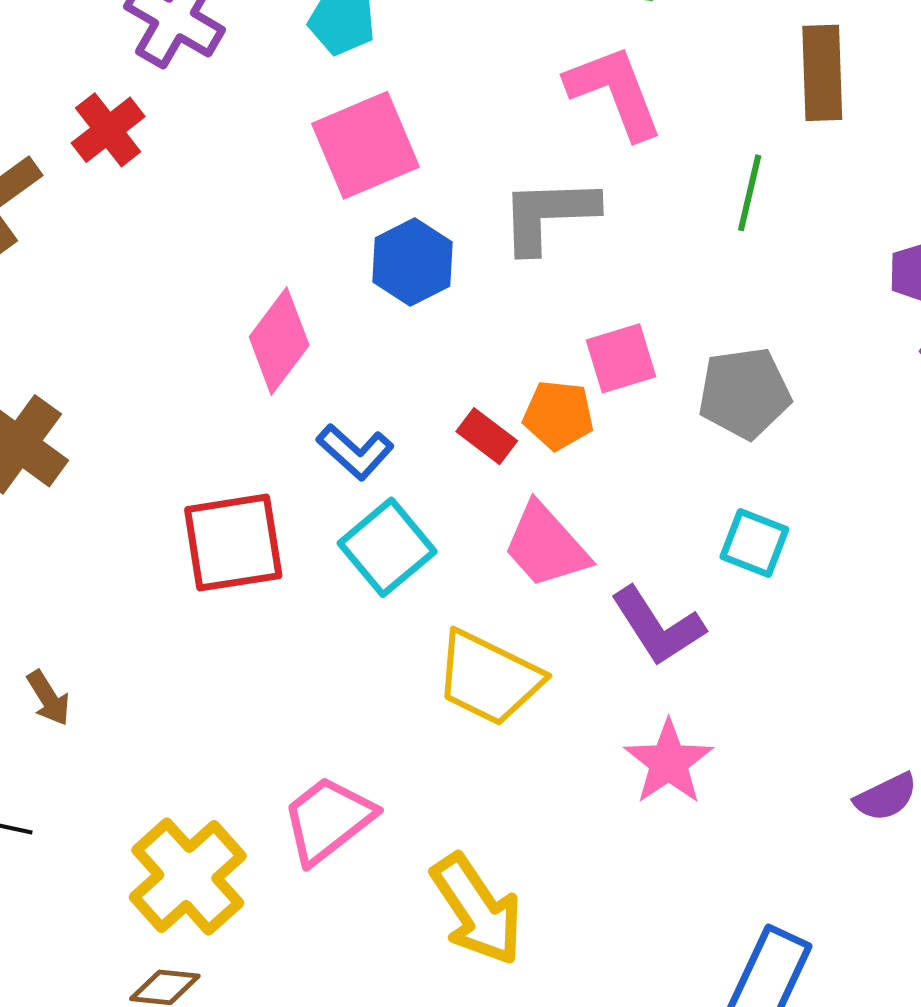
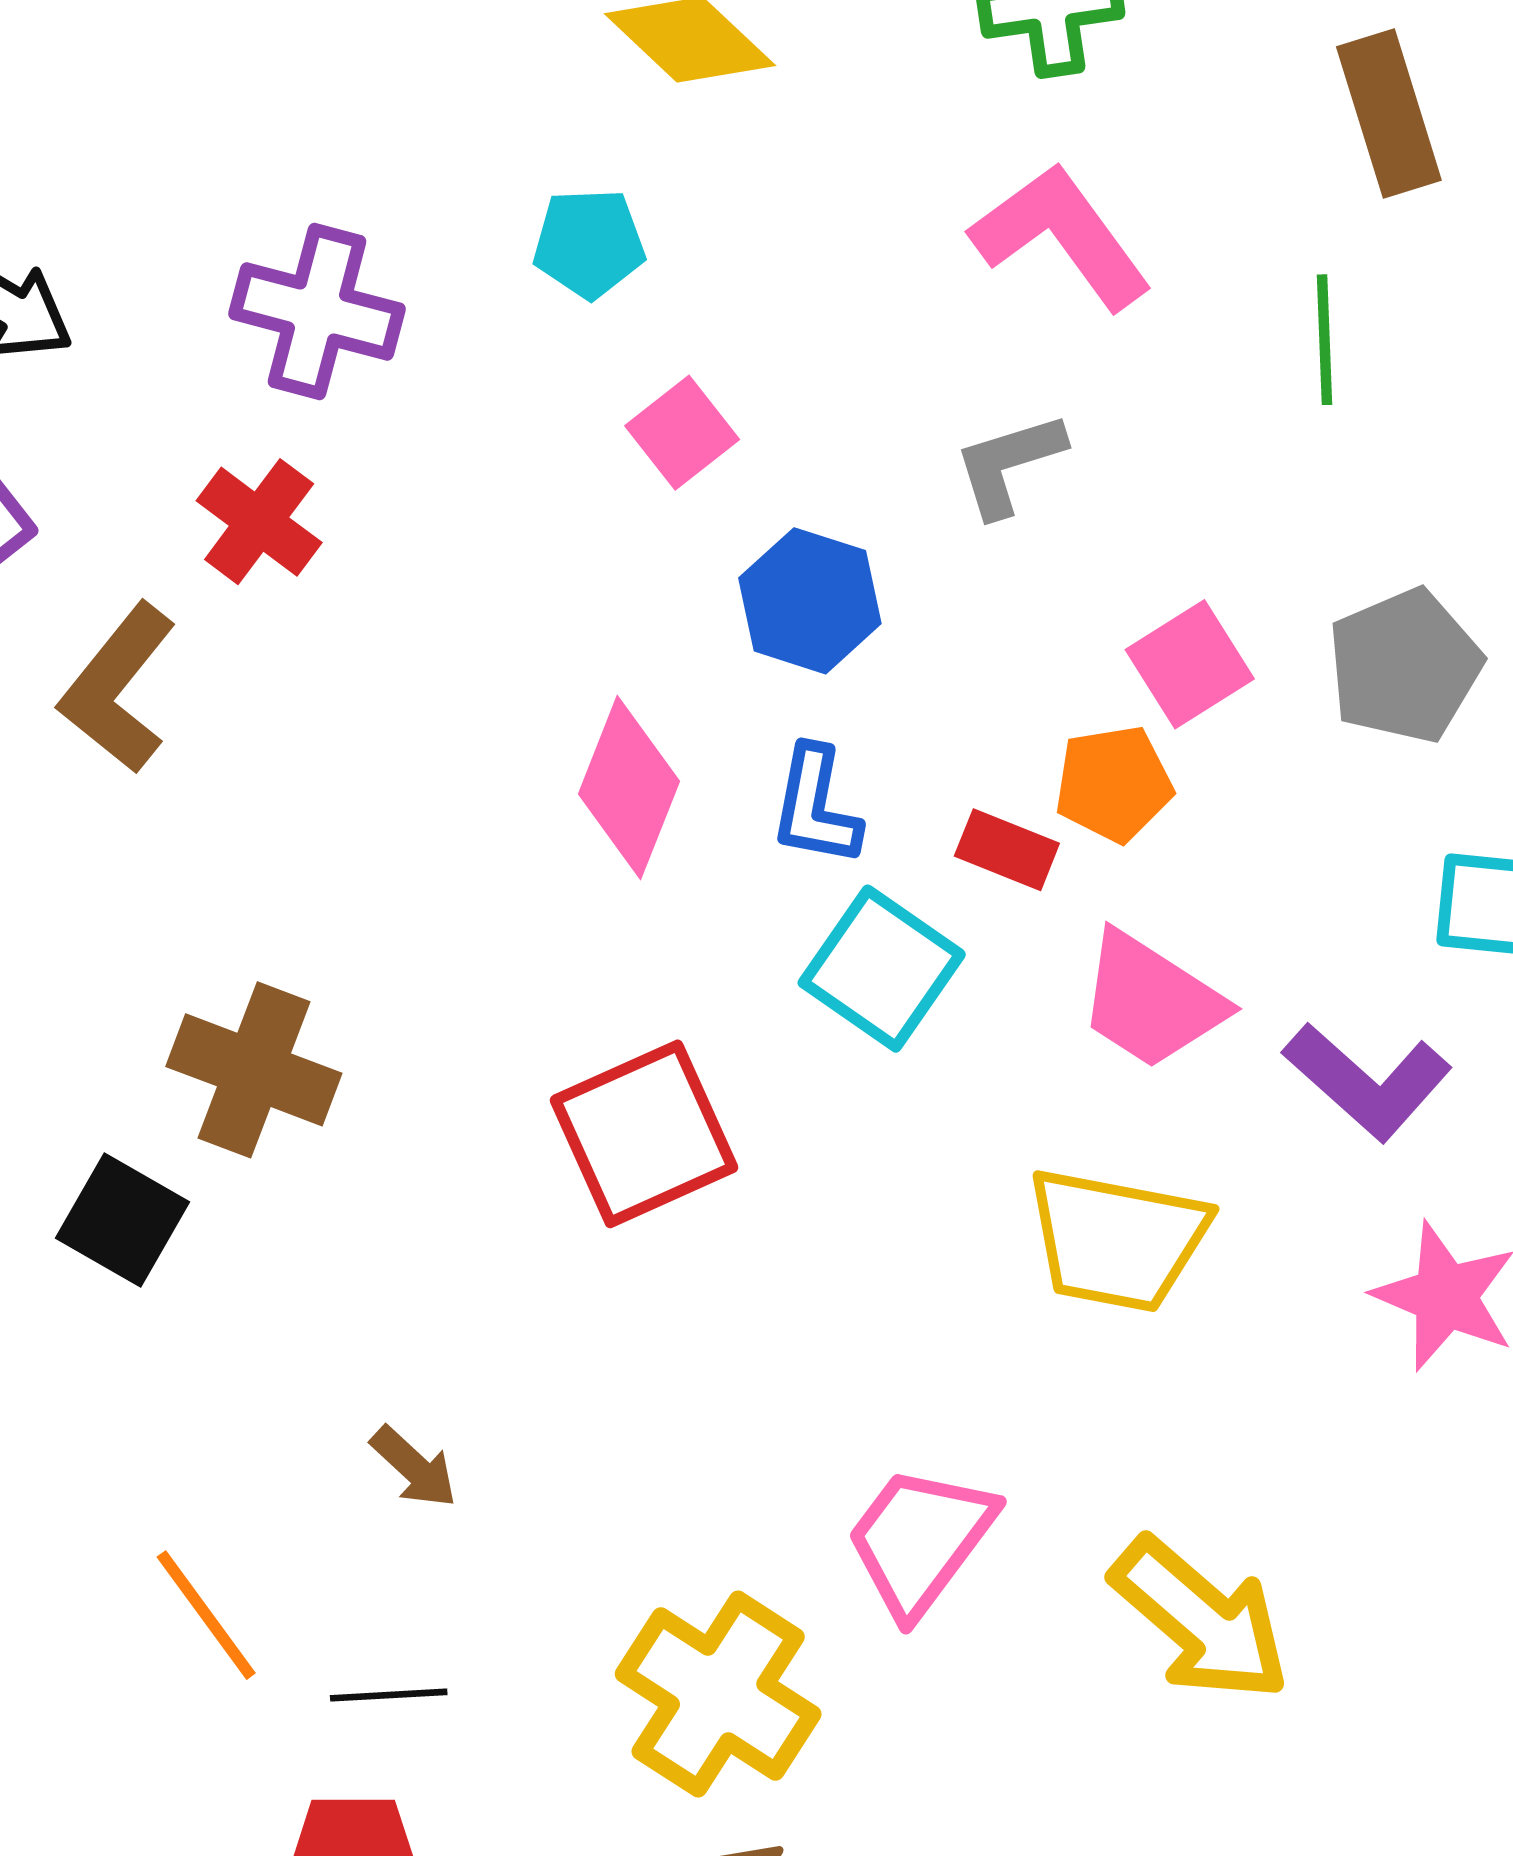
pink square: (366, 145) -> (682, 433), size x0.6
gray L-shape: (549, 215) -> (1009, 464), size x0.7
blue L-shape: (355, 452) -> (816, 806), moved, turned 74
cyan square: (387, 547) -> (882, 969), moved

